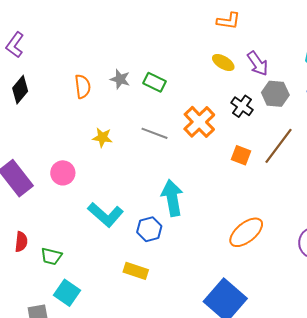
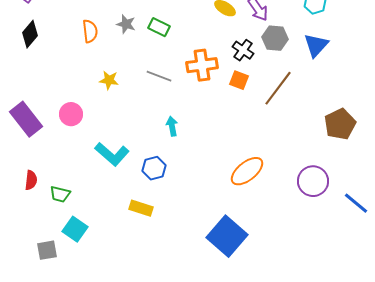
orange cross: (199, 122) -> (202, 65), turned 36
orange square: (241, 155) -> (239, 80), moved
cyan arrow: (172, 198) -> (172, 126), moved, size x0.6

